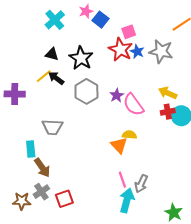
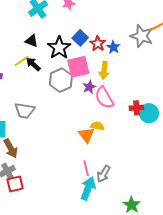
blue square: (101, 20) -> (80, 38), moved
pink square: (129, 32) -> (78, 67), moved, size x1.6
red star: (121, 50) -> (98, 44), size x0.7
gray star: (161, 51) -> (142, 36), moved
yellow arrow: (168, 93) -> (104, 70), moved, turned -114
red square: (64, 199) -> (15, 184), moved

